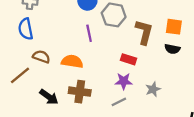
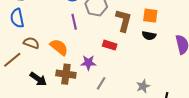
orange semicircle: (72, 62) -> (59, 47), turned 30
purple star: (124, 81) -> (88, 63), moved
gray star: (153, 89) -> (143, 86), moved
gray line: (119, 102) -> (101, 83), turned -32

